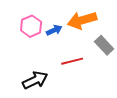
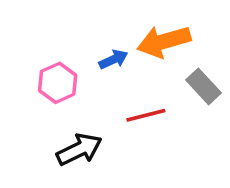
pink hexagon: (31, 26) -> (58, 83), moved

